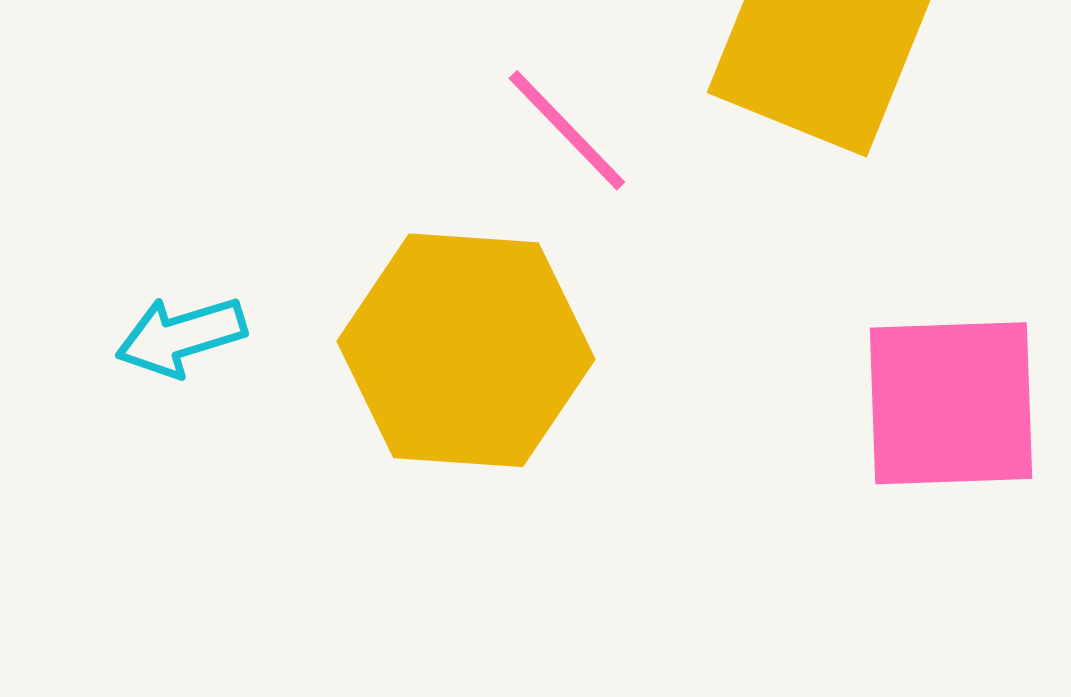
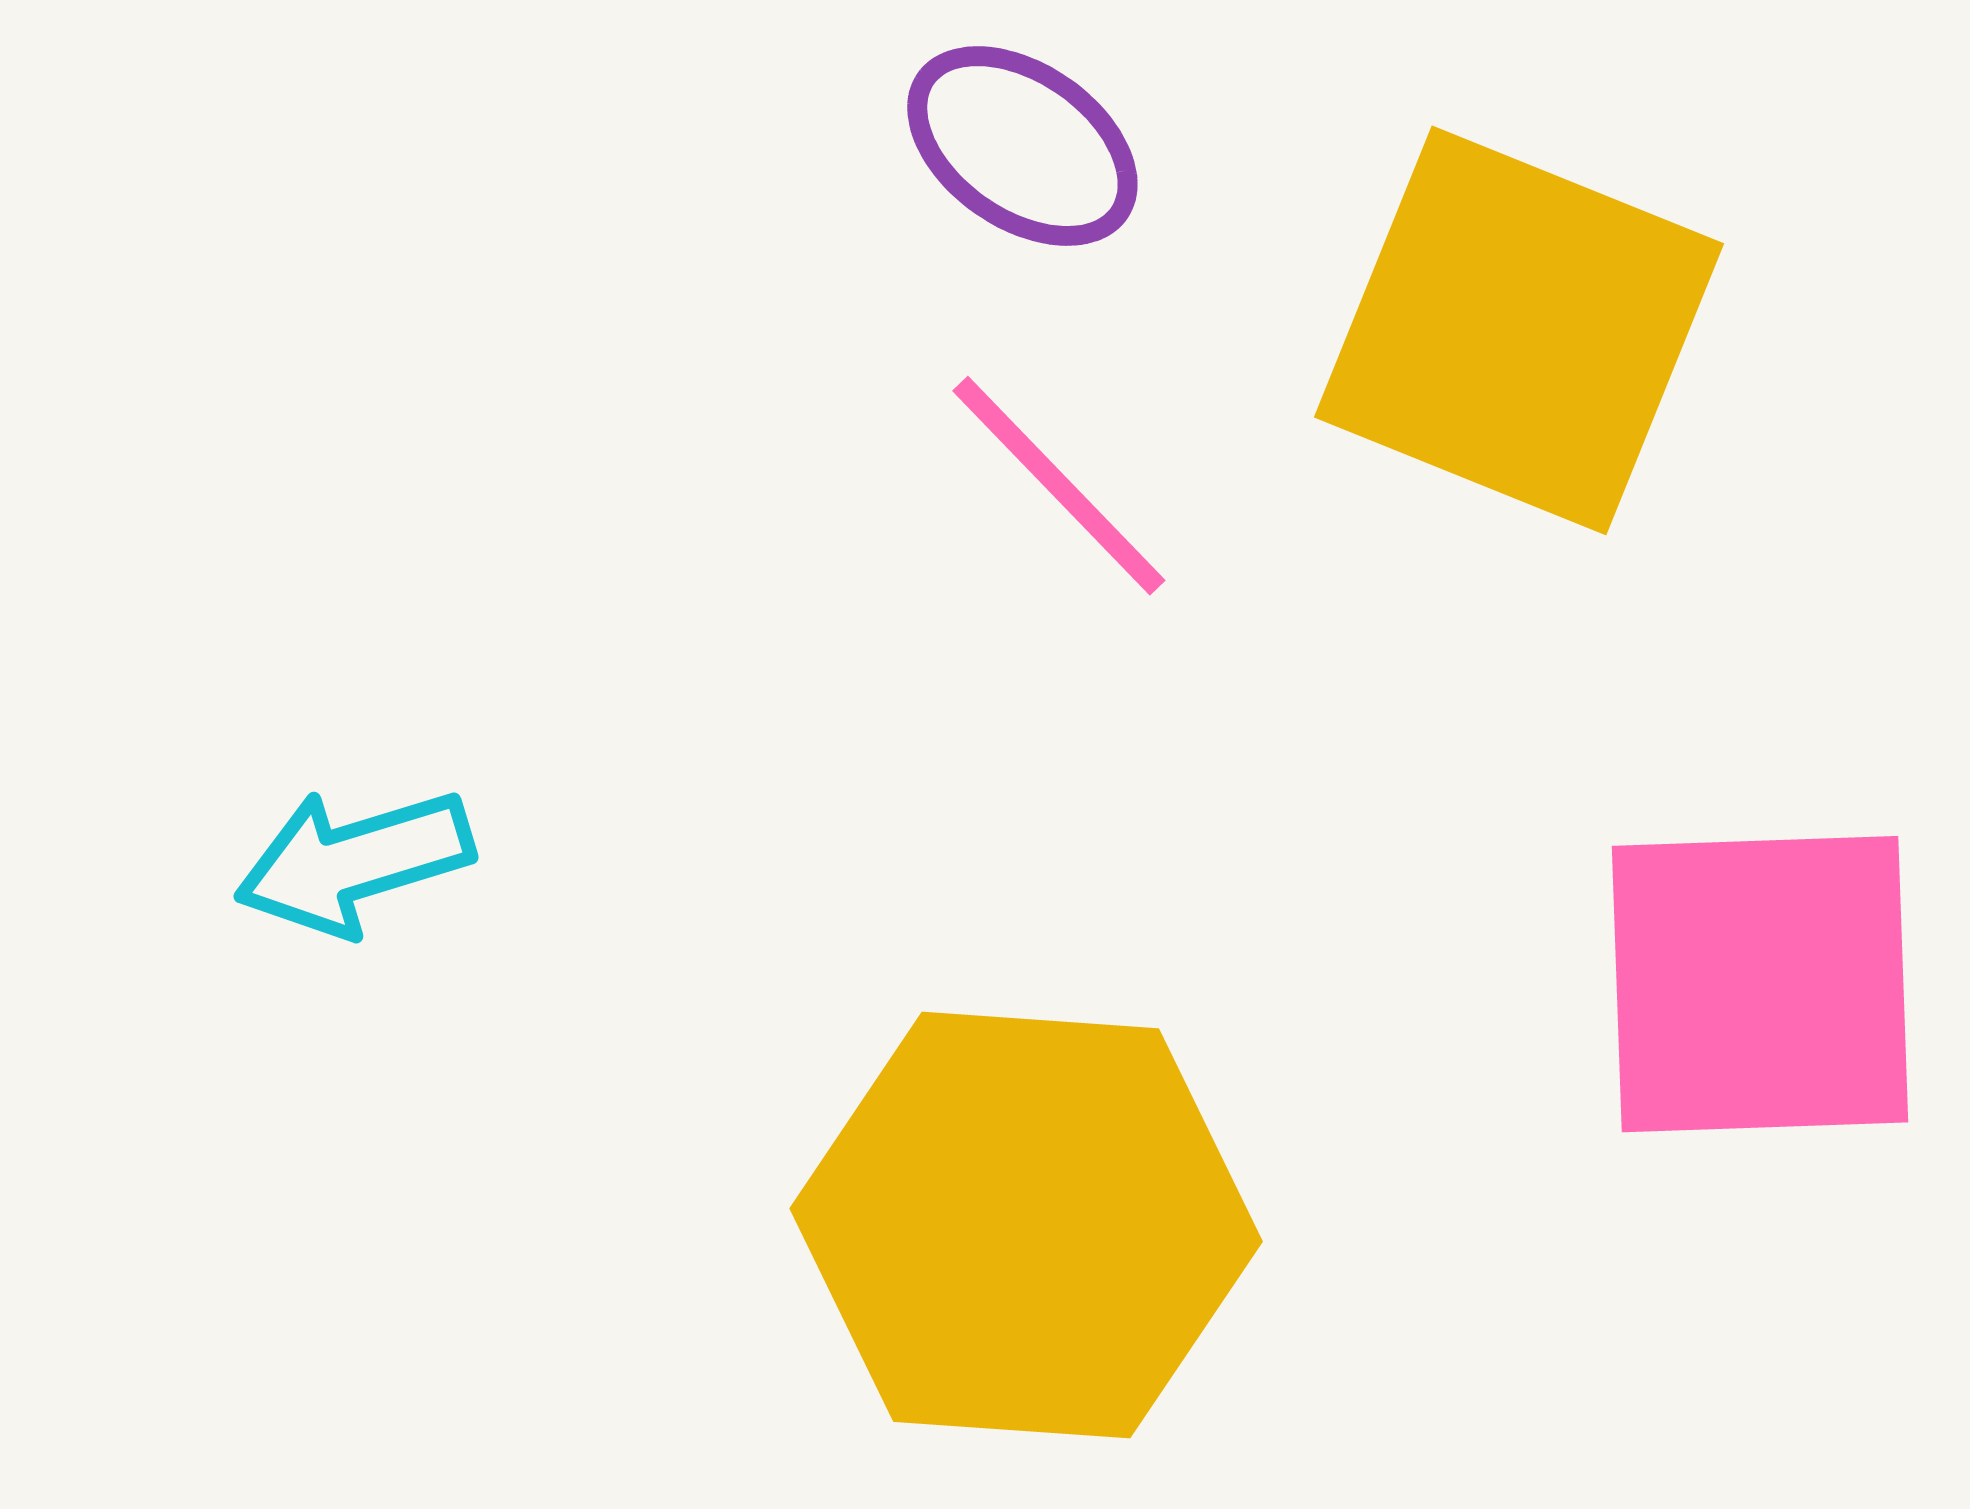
yellow hexagon: (466, 350) -> (1026, 1225), moved

